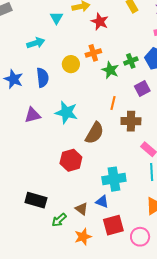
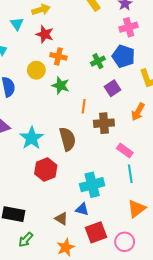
red star: (100, 22) -> (45, 34), moved
orange cross: (93, 53) -> (58, 56), turned 35
green star: (110, 70) -> (61, 85), moved
cyan star: (66, 112) -> (32, 138), moved, turned 30
brown semicircle: (95, 133) -> (67, 139), turned -40
green arrow: (59, 220) -> (26, 240), moved

